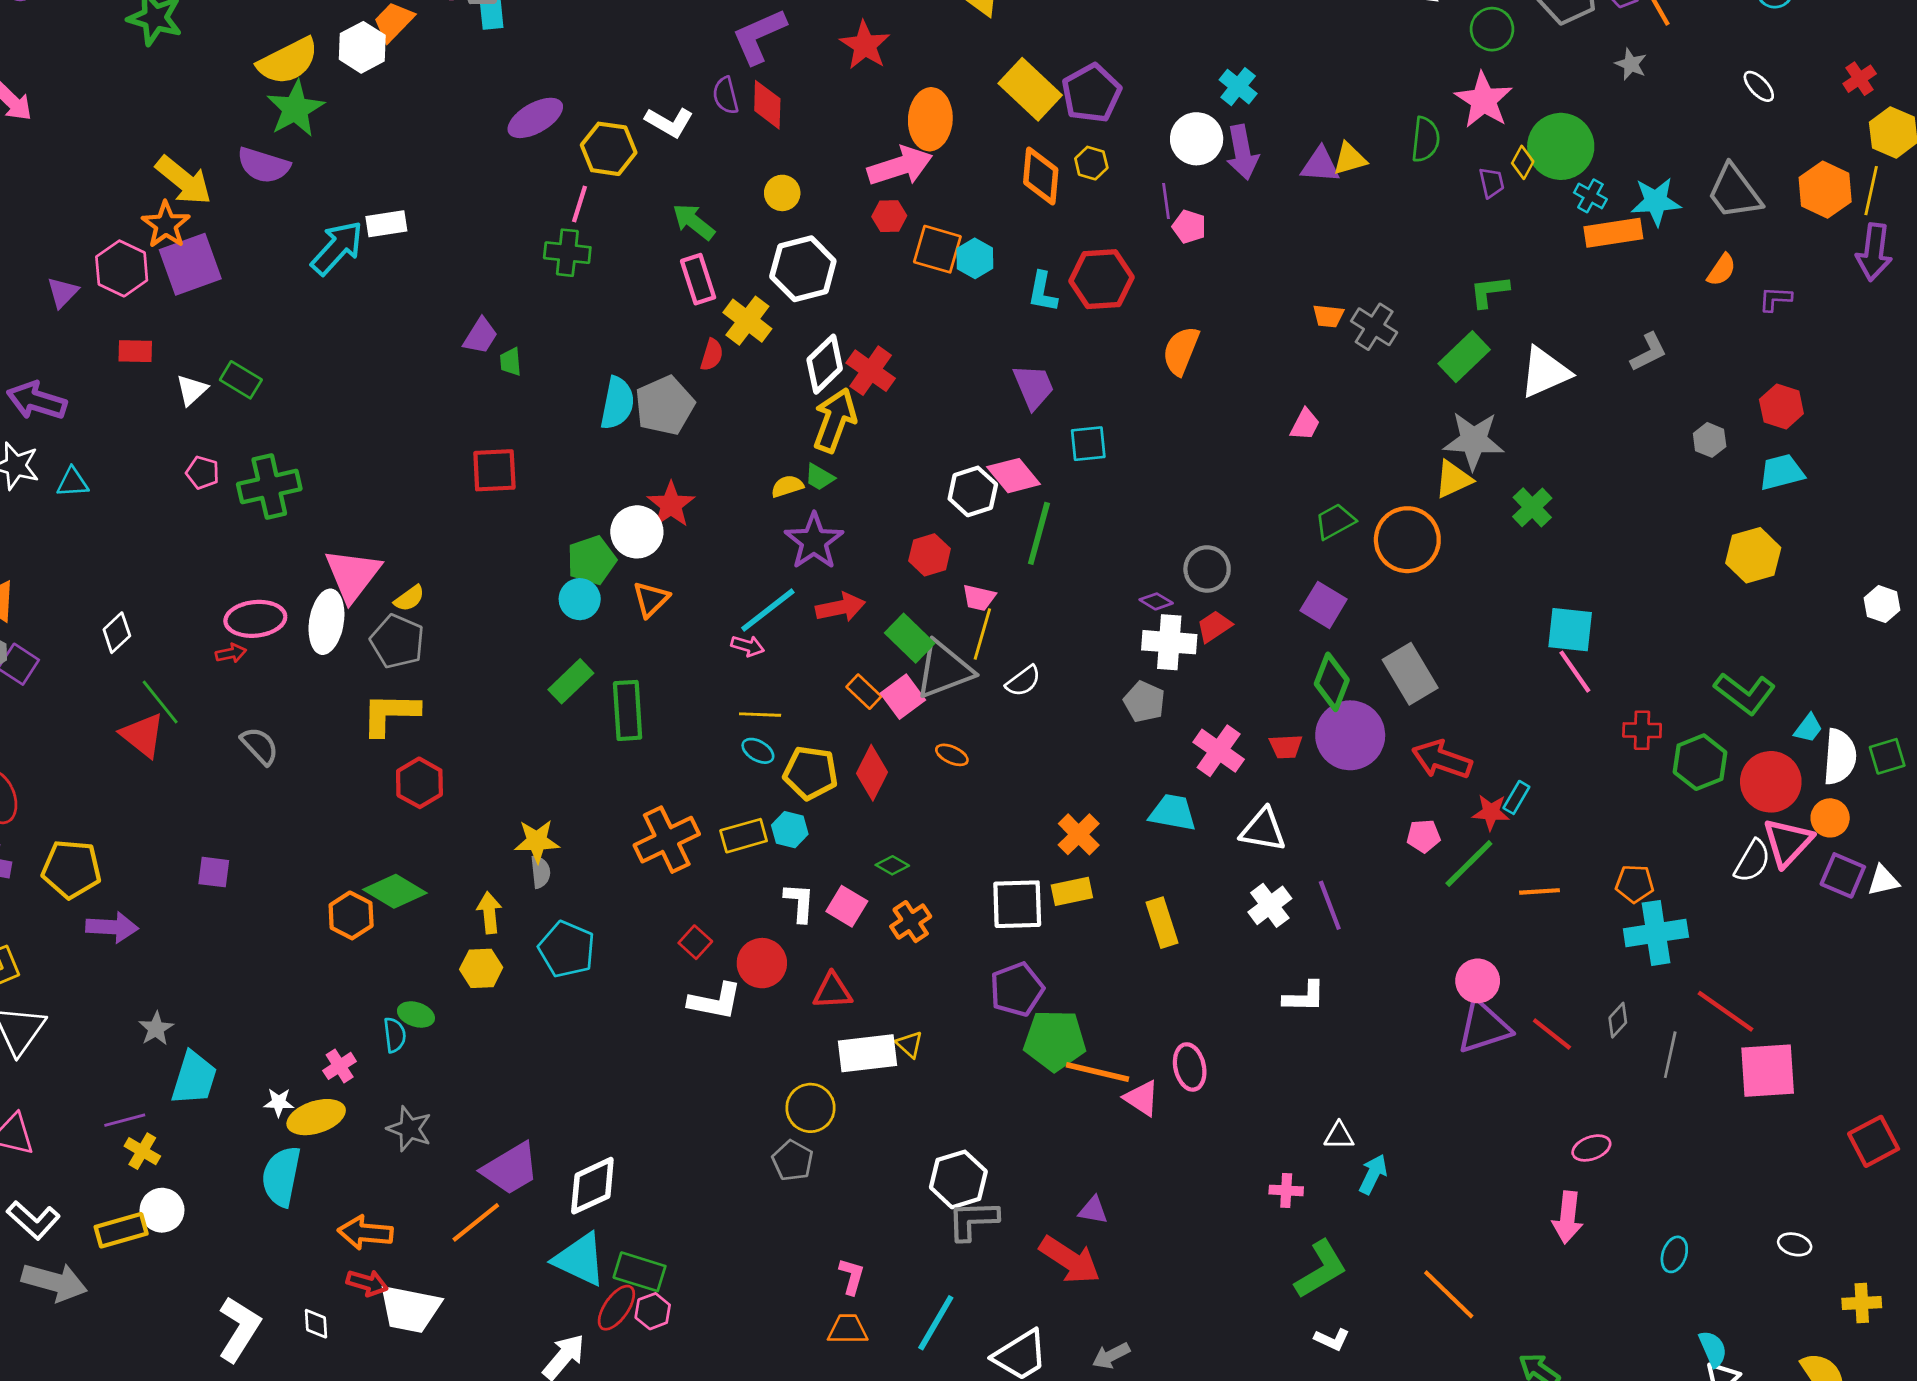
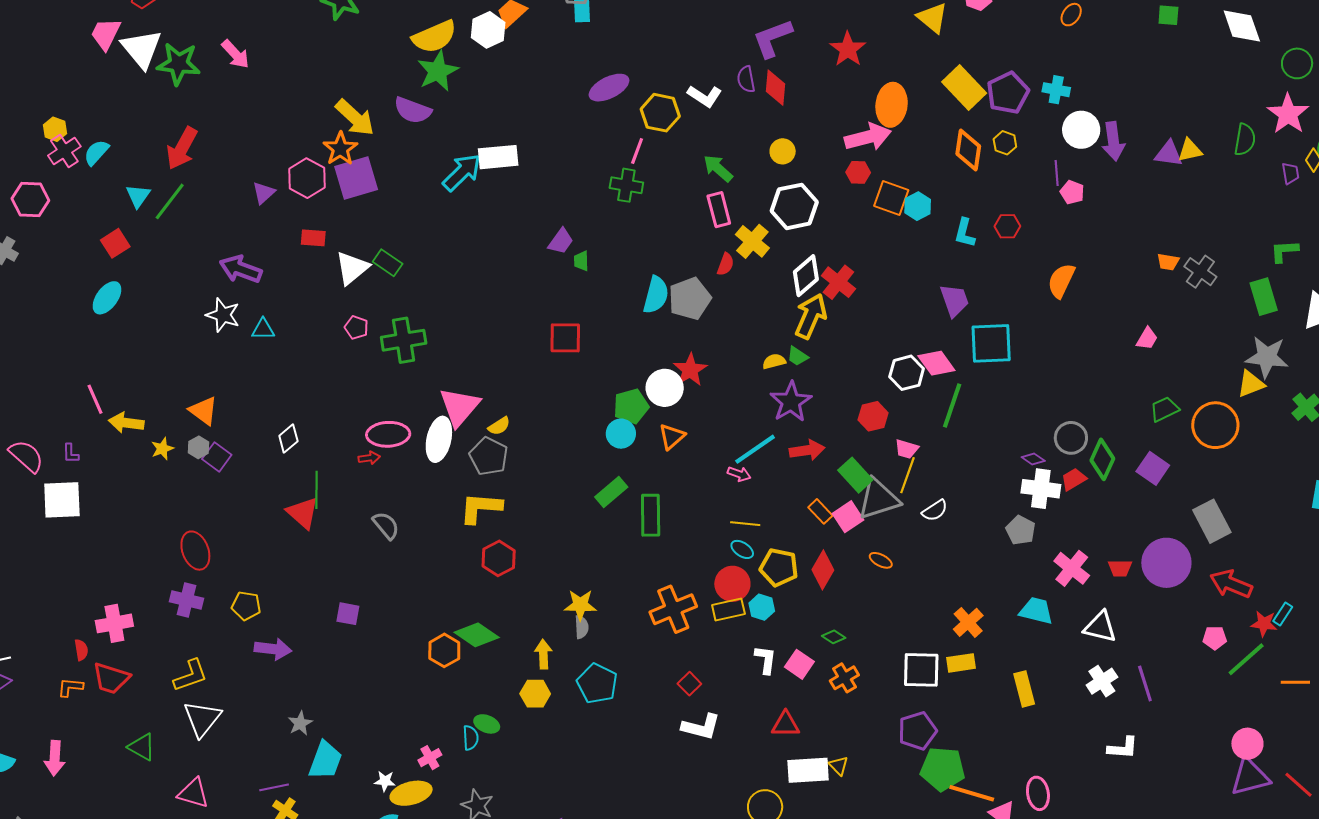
cyan cross: (1238, 87) -> (1056, 90), moved, turned -32
white rectangle: (386, 224) -> (498, 157), size x1.4
red hexagon: (1101, 279) -> (1007, 226), size x0.6
green rectangle: (1464, 357) -> (1264, 297), turned -66
white triangle: (192, 390) -> (352, 268), size x1.5
cyan square: (1088, 444) -> (991, 343), size x1.6
green diamond: (1332, 682) -> (1102, 459), moved
green line: (160, 702) -> (317, 490), turned 36
yellow pentagon: (71, 869) -> (246, 606), size x0.7
red circle: (762, 963) -> (732, 584), moved

